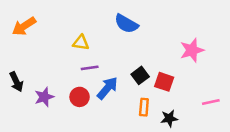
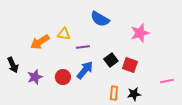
orange arrow: (24, 26) -> (40, 42), moved
pink star: (192, 50) -> (140, 33), moved
purple line: (90, 68) -> (83, 47), moved
orange rectangle: (144, 107) -> (114, 93), moved

